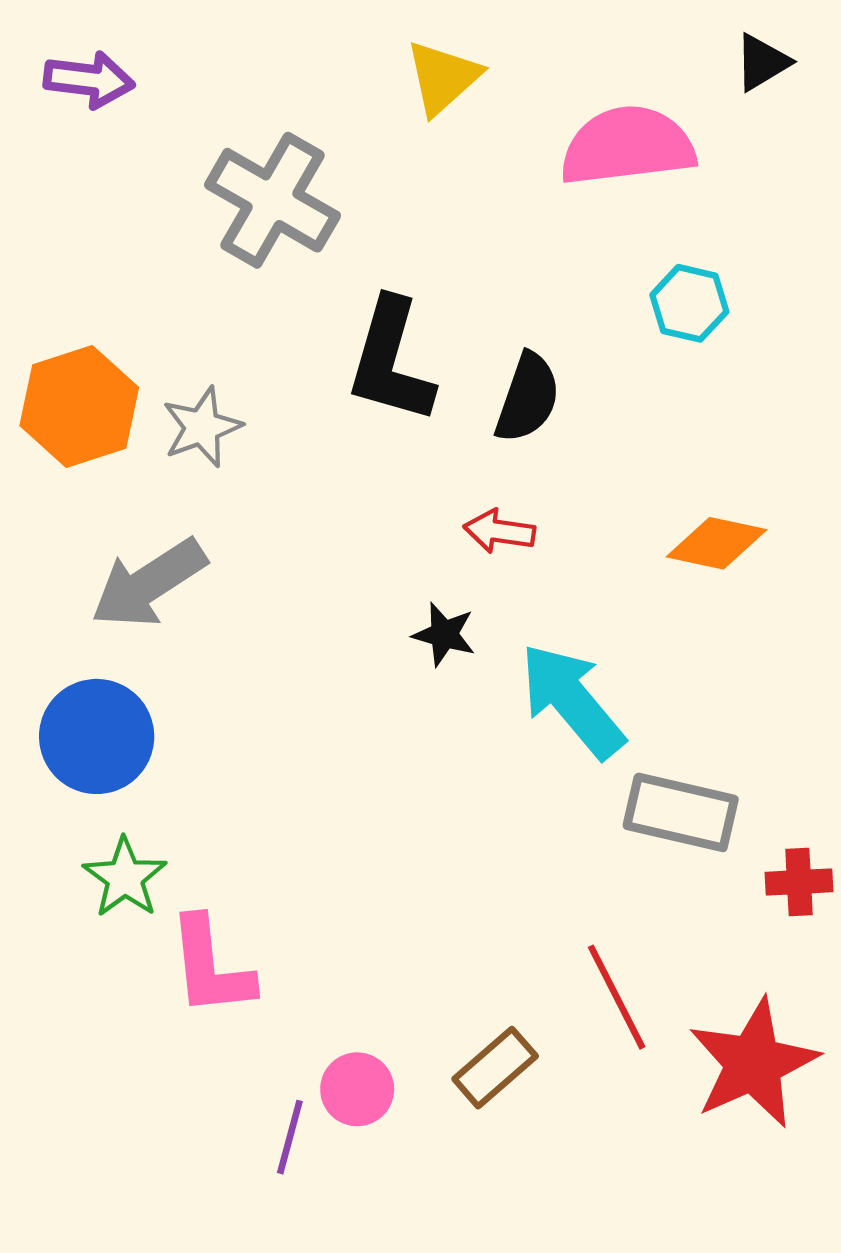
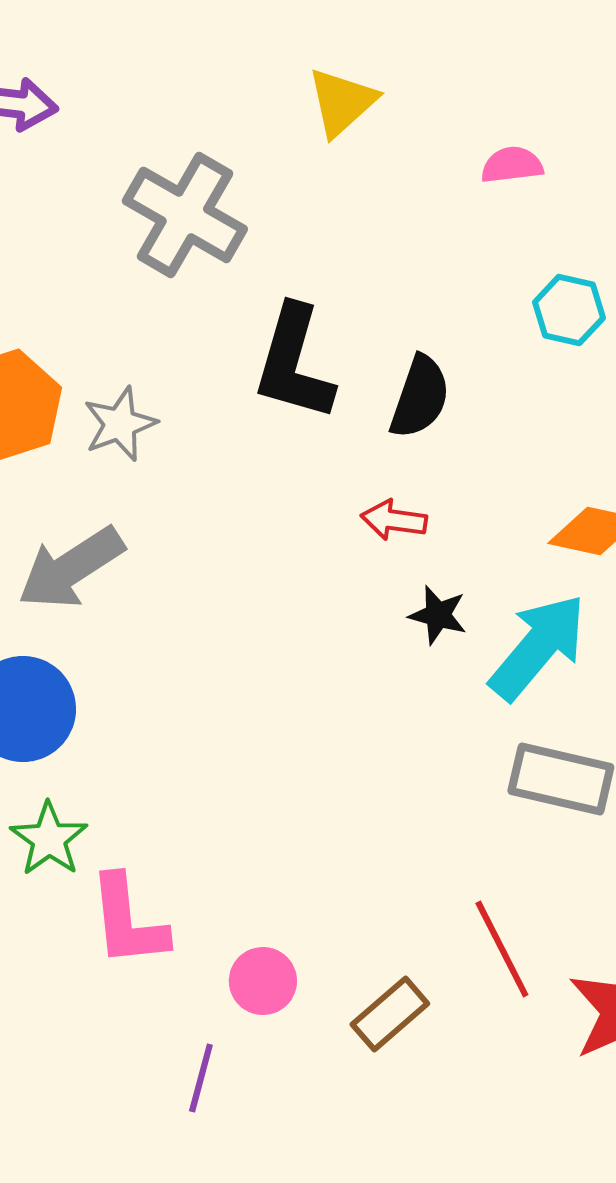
pink semicircle: (627, 146) -> (512, 165), size x0.5
black star: (444, 634) -> (438, 615), moved
cyan arrow: (572, 701) -> (538, 647), moved, turned 80
pink circle: (357, 1089) -> (263, 981), moved

